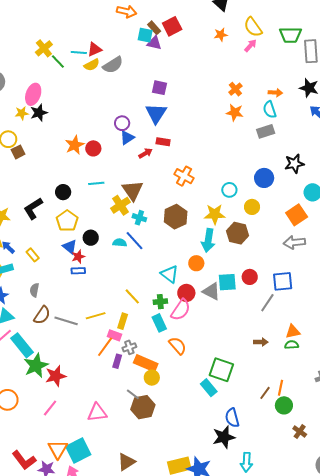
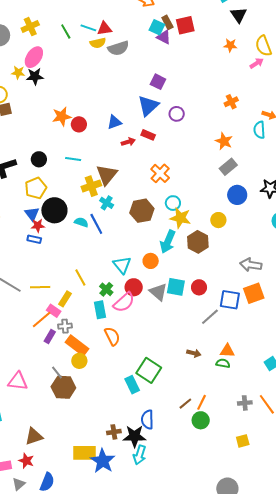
yellow cross: (44, 48) -> (30, 27), moved
orange star: (235, 112) -> (224, 141), moved
purple circle: (122, 123) -> (177, 114), moved
gray rectangle: (266, 131) -> (228, 167), moved, turned -36
cyan circle: (229, 190) -> (173, 203), moved
orange square: (297, 215) -> (254, 293), moved
black circle: (91, 238) -> (54, 210), size x1.6
green cross: (160, 302) -> (106, 289), turned 32
brown cross: (300, 431) -> (114, 432), moved, turned 32
cyan arrow: (246, 462) -> (140, 455), moved

